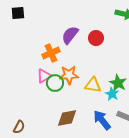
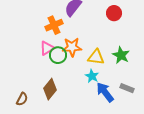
red circle: (96, 38) -> (114, 13), moved
cyan star: (112, 94) -> (92, 76), moved
brown diamond: (67, 118) -> (50, 89), moved, turned -40

